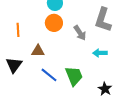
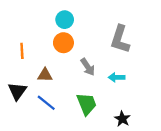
gray arrow: (80, 33) -> (88, 67), moved
blue line: (49, 75) -> (46, 103), moved

